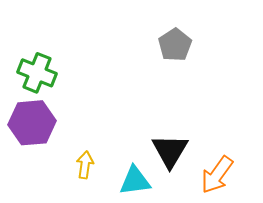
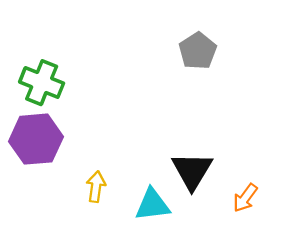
orange arrow: (217, 175) -> (245, 198), size x0.7

